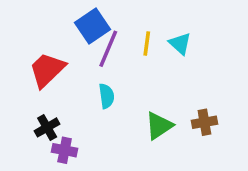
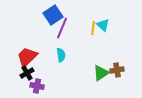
yellow line: (147, 44) -> (93, 28), moved
red trapezoid: (47, 70) -> (27, 57), moved
green triangle: (159, 126) -> (101, 73), moved

